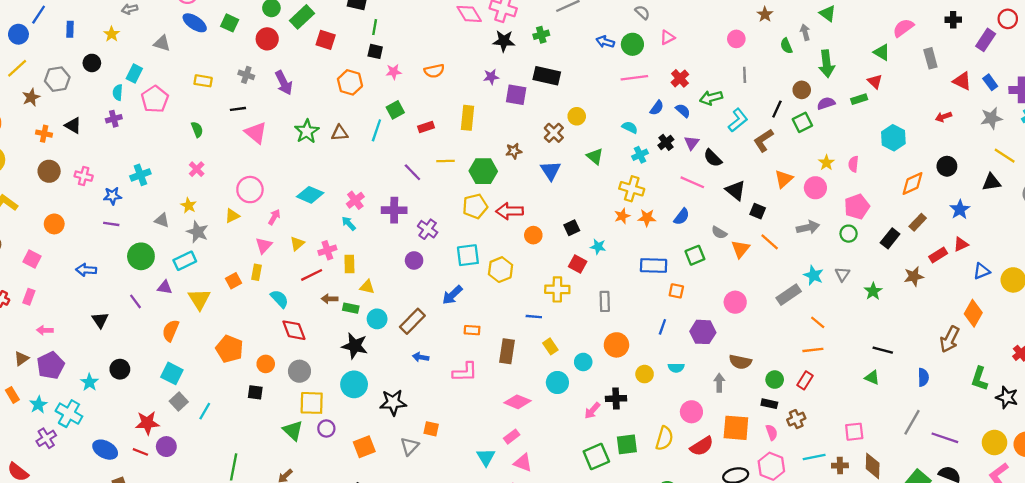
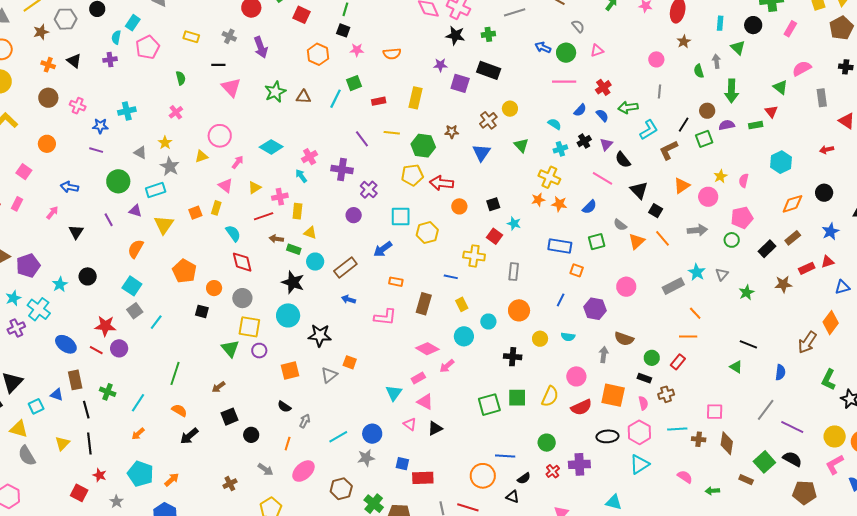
pink triangle: (264, 246) -> (225, 186), turned -42
pink arrow: (45, 330) -> (52, 213), moved, turned 120
pink arrow: (592, 411) -> (447, 366), moved

